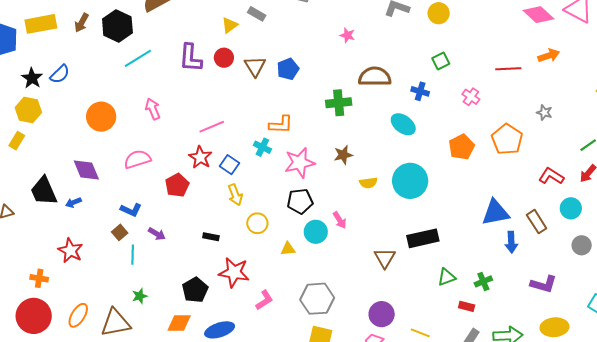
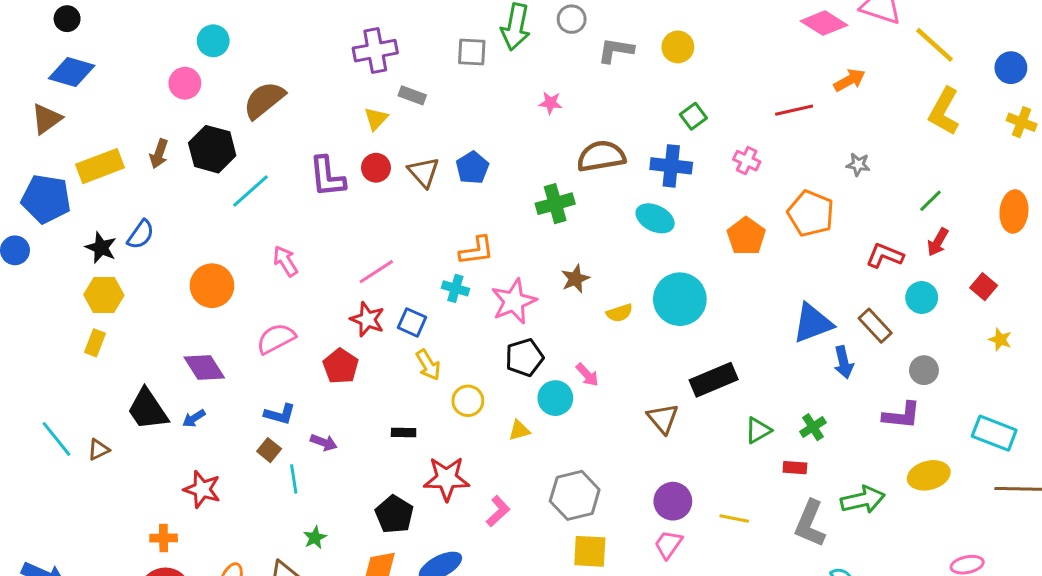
blue cross: (420, 91) -> (671, 166), size x1.5
gray circle: (582, 245) -> (924, 370), moved

